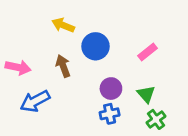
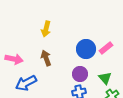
yellow arrow: (63, 25) -> (46, 29), turned -98
blue circle: (95, 46) -> (86, 49), moved

